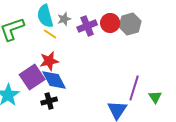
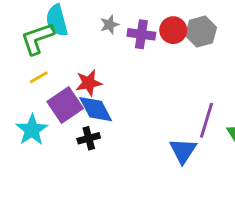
cyan semicircle: (45, 16) -> (57, 20), moved
purple cross: (87, 26) -> (141, 34), turned 30
yellow line: (50, 34) -> (39, 77), moved, turned -64

